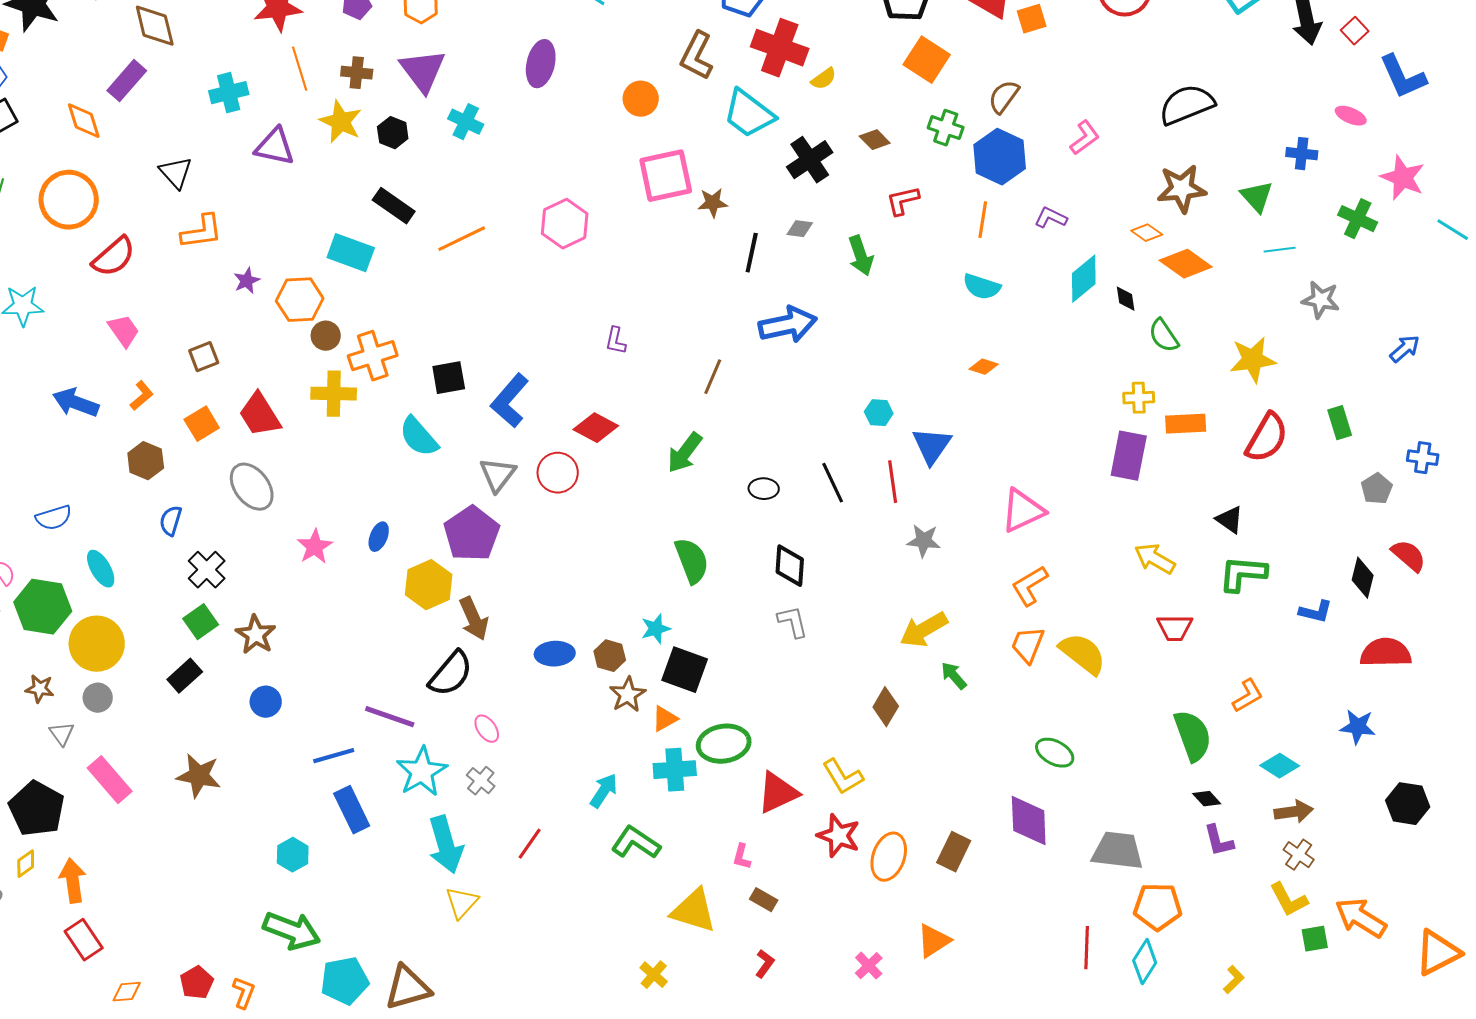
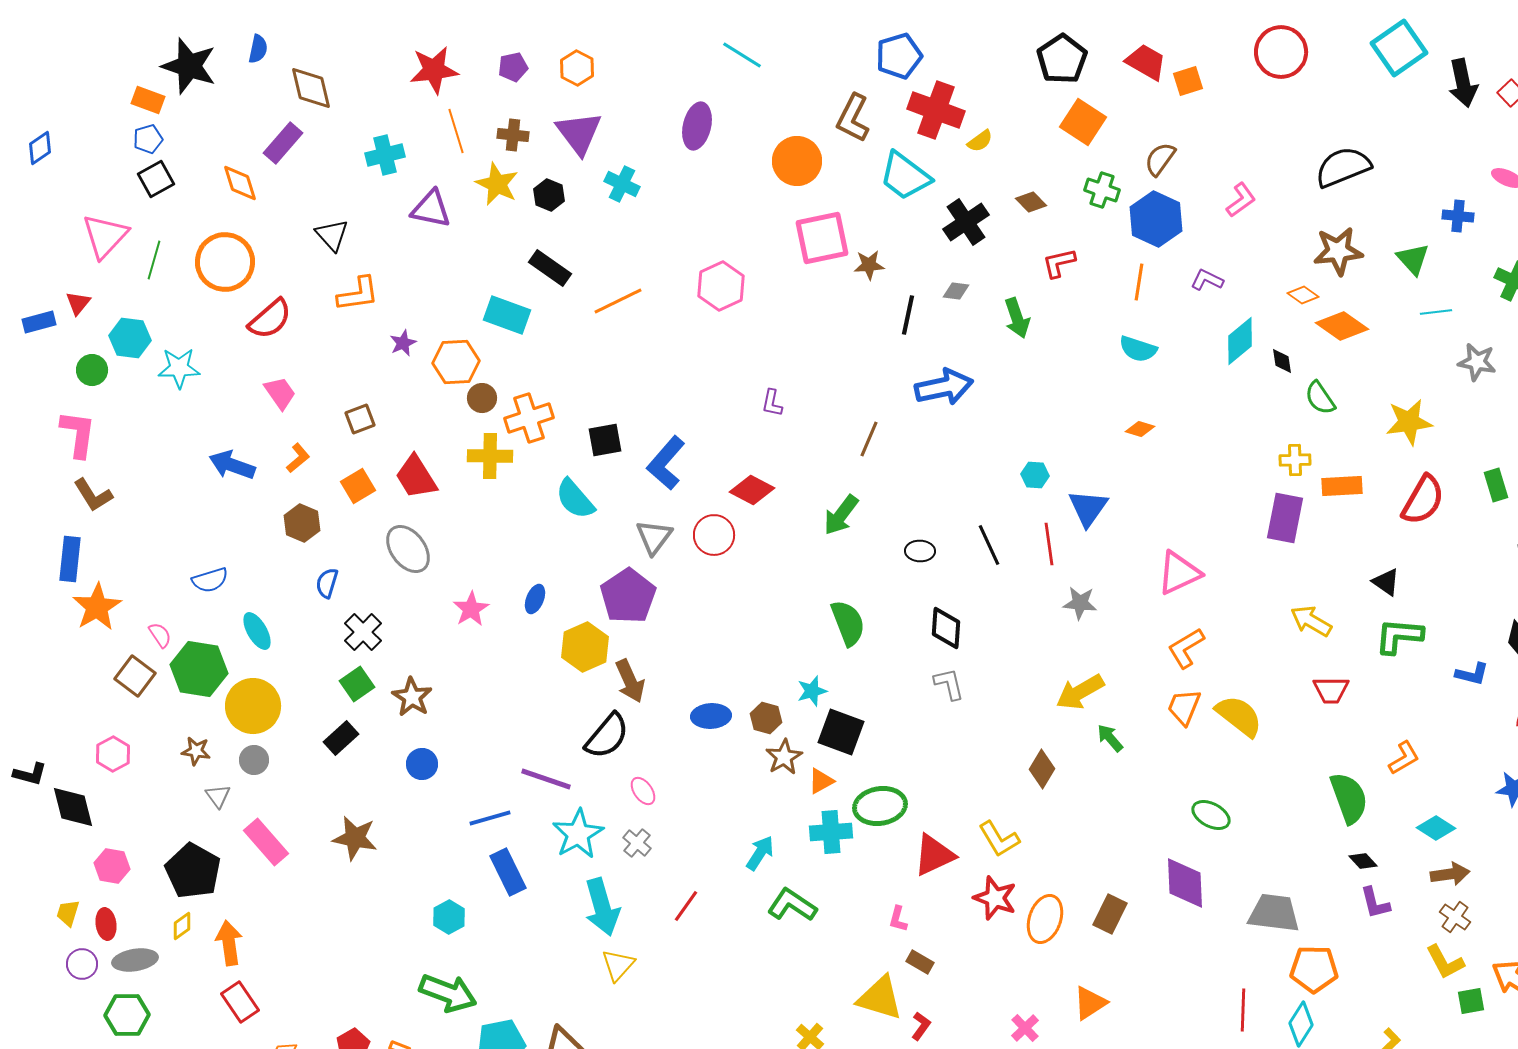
orange circle: (641, 99) -> (797, 161), size x1.4
yellow triangle: (694, 911) -> (880, 998), moved

